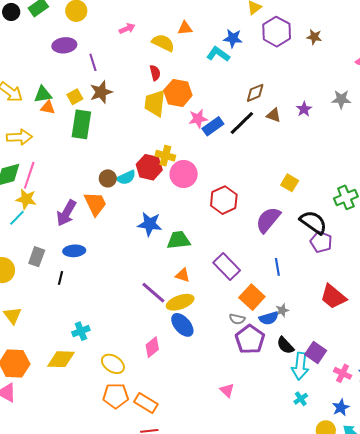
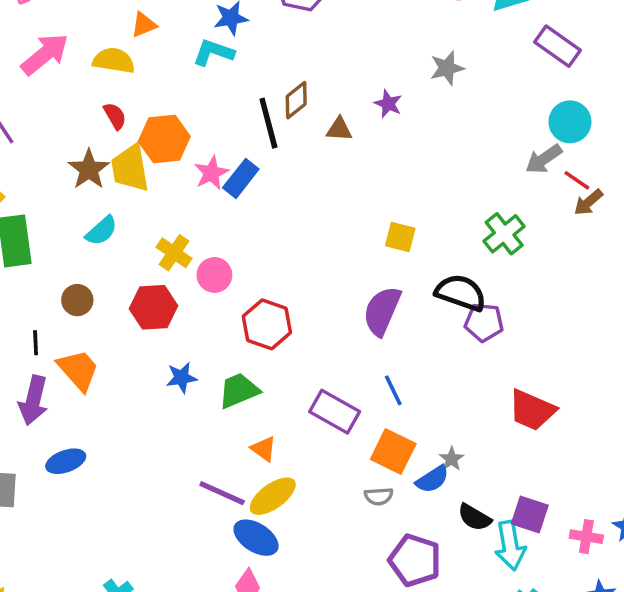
pink arrow: (127, 29) -> (45, 54), size x1.8
brown star: (101, 92) -> (89, 169), moved
black line: (242, 123) -> (268, 123), moved, turned -44
yellow cross: (165, 156) -> (174, 253), turned 36
red hexagon: (149, 167) -> (154, 307), moved
pink circle: (184, 174) -> (214, 275), size x0.7
cyan semicircle: (126, 177) -> (101, 231), moved
brown circle: (108, 178) -> (77, 300), moved
red hexagon: (224, 200) -> (267, 324), moved
blue star: (150, 224) -> (182, 378), size x0.7
blue line: (277, 267) -> (393, 390), moved
orange triangle: (183, 275) -> (264, 449), turned 35
black line: (60, 278) -> (36, 343), moved
blue ellipse: (182, 325) -> (256, 538), moved
purple pentagon: (250, 339) -> (415, 560), moved

